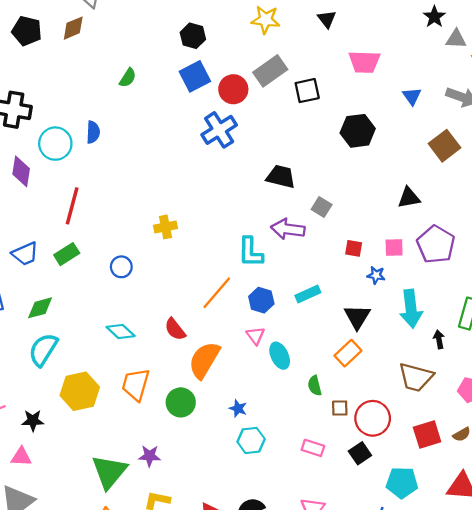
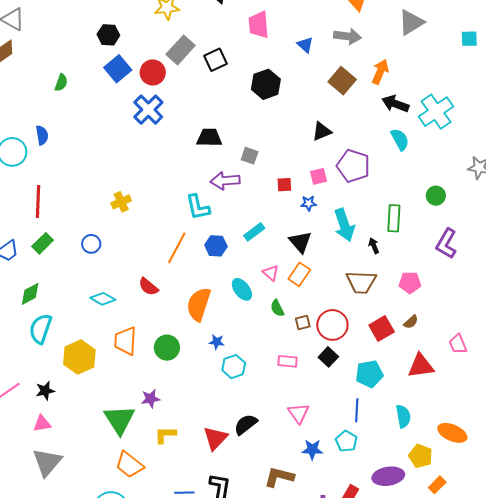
pink trapezoid: (364, 62) -> (259, 25), turned 96
pink triangle: (255, 336) -> (271, 273), moved
orange semicircle: (204, 360) -> (199, 304), moved

